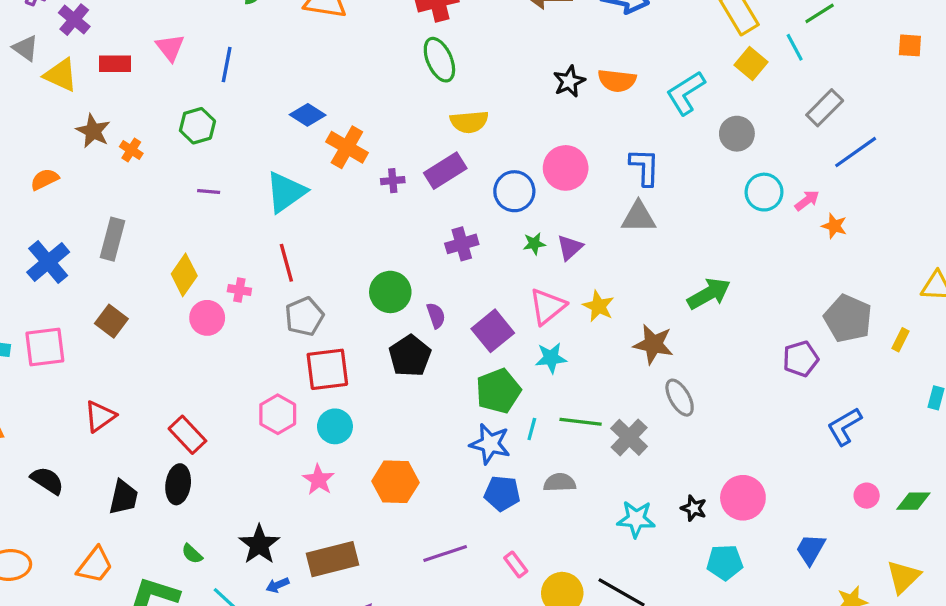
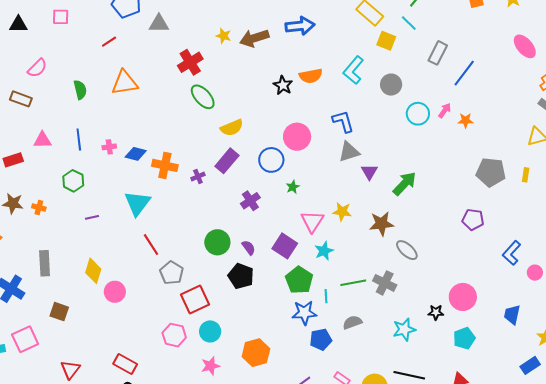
pink triangle: (170, 48) -> (42, 140), turned -36
purple triangle: (570, 247) -> (369, 172), moved
pink cross: (239, 290) -> (109, 147), moved
purple pentagon: (801, 359) -> (473, 219), moved, turned -30
blue L-shape: (844, 426) -> (512, 253), moved
pink star: (318, 480) -> (210, 366), turned -30

